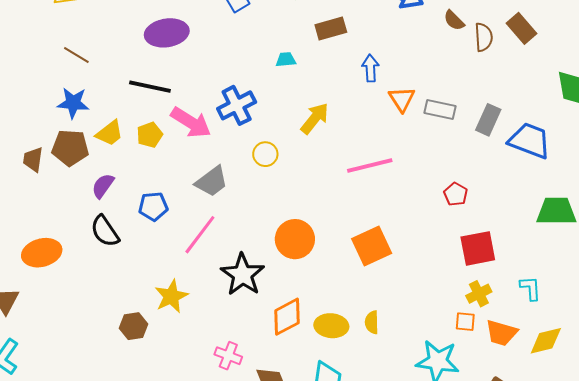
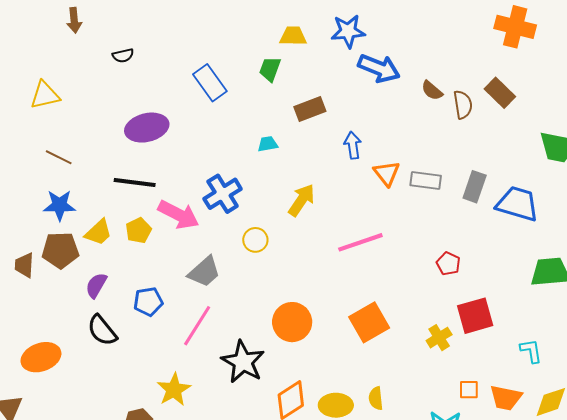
yellow cross: (479, 294) -> (439, 338), moved

